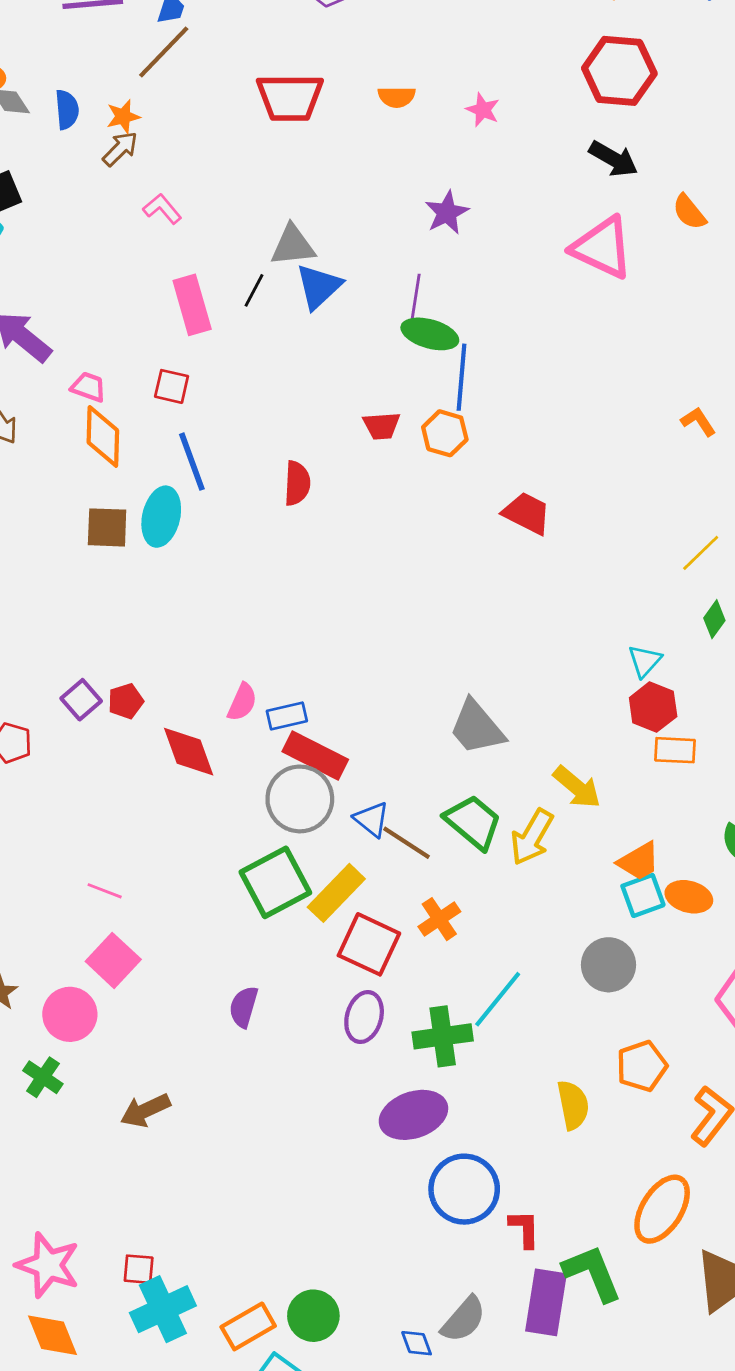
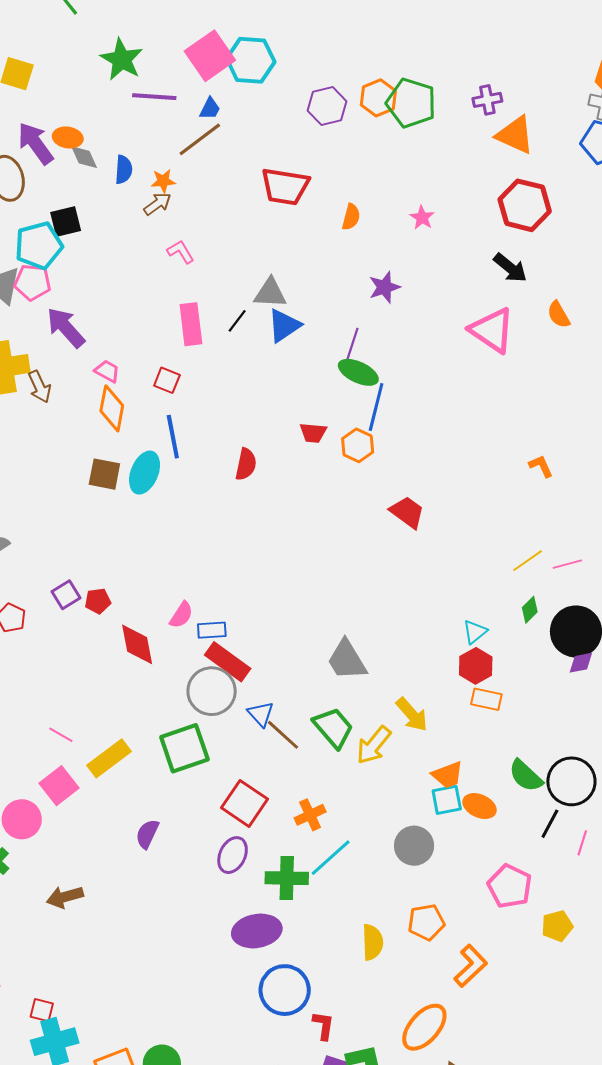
orange semicircle: (397, 97) -> (351, 217), moved, turned -84
yellow rectangle: (336, 893) -> (109, 758), moved
orange cross: (439, 919) -> (310, 815), moved

